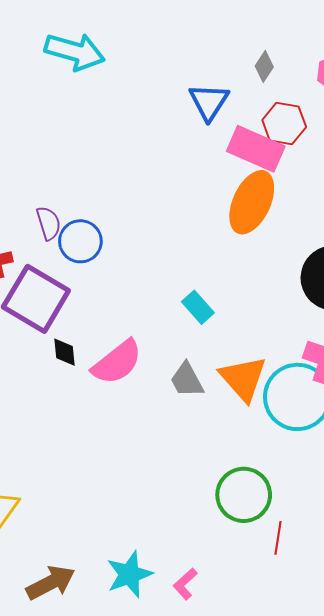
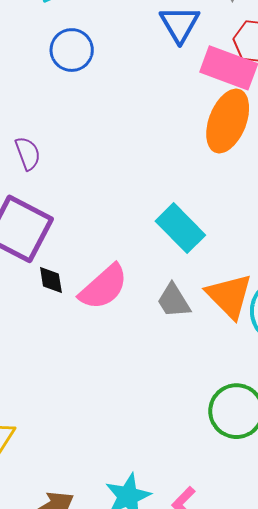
blue circle: (80, 241) -> (72, 50), moved
cyan rectangle: (198, 307) -> (180, 228), size x1.5

